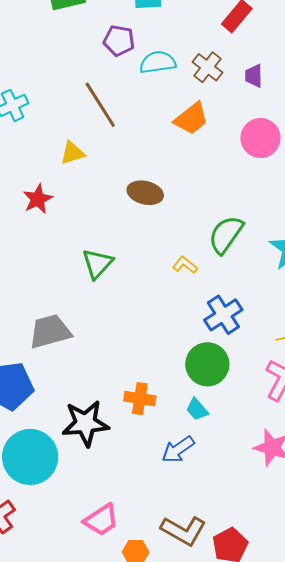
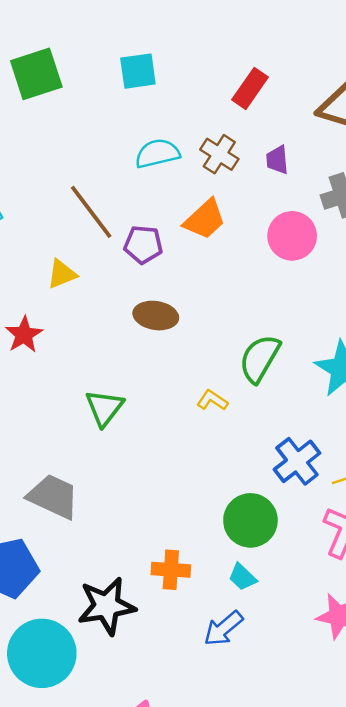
purple pentagon: (119, 41) -> (143, 245), moved
blue cross: (223, 315) -> (297, 461), moved
gray trapezoid: (50, 331) -> (53, 497), turned 45

